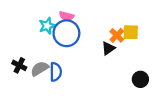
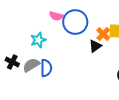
cyan star: (47, 26) -> (38, 40), moved
blue circle: (66, 33) -> (75, 22), moved

